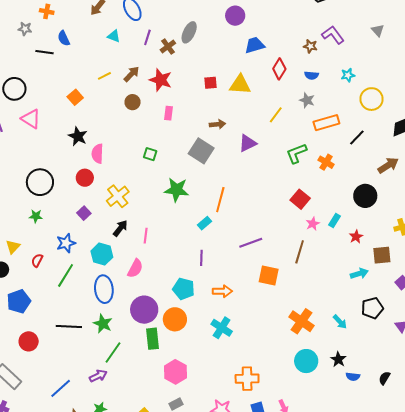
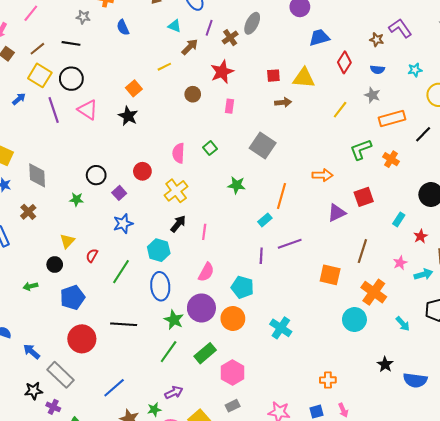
black line: (44, 52) -> (71, 43), moved
brown arrow: (131, 74) -> (190, 47), moved
red star: (161, 80) -> (222, 72), turned 30
brown arrow: (218, 124) -> (283, 102), moved
black star: (78, 136) -> (128, 116), moved
purple triangle: (248, 143) -> (337, 213), moved
pink semicircle: (97, 154) -> (178, 153), moved
green square: (150, 154) -> (210, 148), turned 32
black circle: (40, 182) -> (96, 175), size x0.7
green star: (176, 190) -> (237, 185), size x0.7
red square: (300, 199) -> (364, 197), turned 30
purple square: (84, 213) -> (119, 193), moved
green star: (36, 216) -> (76, 199), moved
pink star: (313, 224) -> (400, 263), moved
blue star: (66, 243) -> (123, 224), moved
purple line: (251, 243) -> (290, 244), moved
pink semicircle: (135, 268) -> (206, 272), moved
orange arrow: (222, 291) -> (322, 175), moved
orange cross: (301, 321) -> (374, 292), moved
green star: (103, 324) -> (174, 320), moved
green rectangle: (152, 339) -> (205, 353), moved, turned 55
red circle: (29, 341) -> (82, 339), size x1.4
black star: (338, 359) -> (385, 364), moved
cyan circle: (306, 361) -> (354, 320), moved
purple arrow: (98, 376) -> (174, 392), moved
blue semicircle: (353, 377) -> (415, 380), size x1.6
orange cross: (247, 379) -> (328, 380), moved, size x0.7

